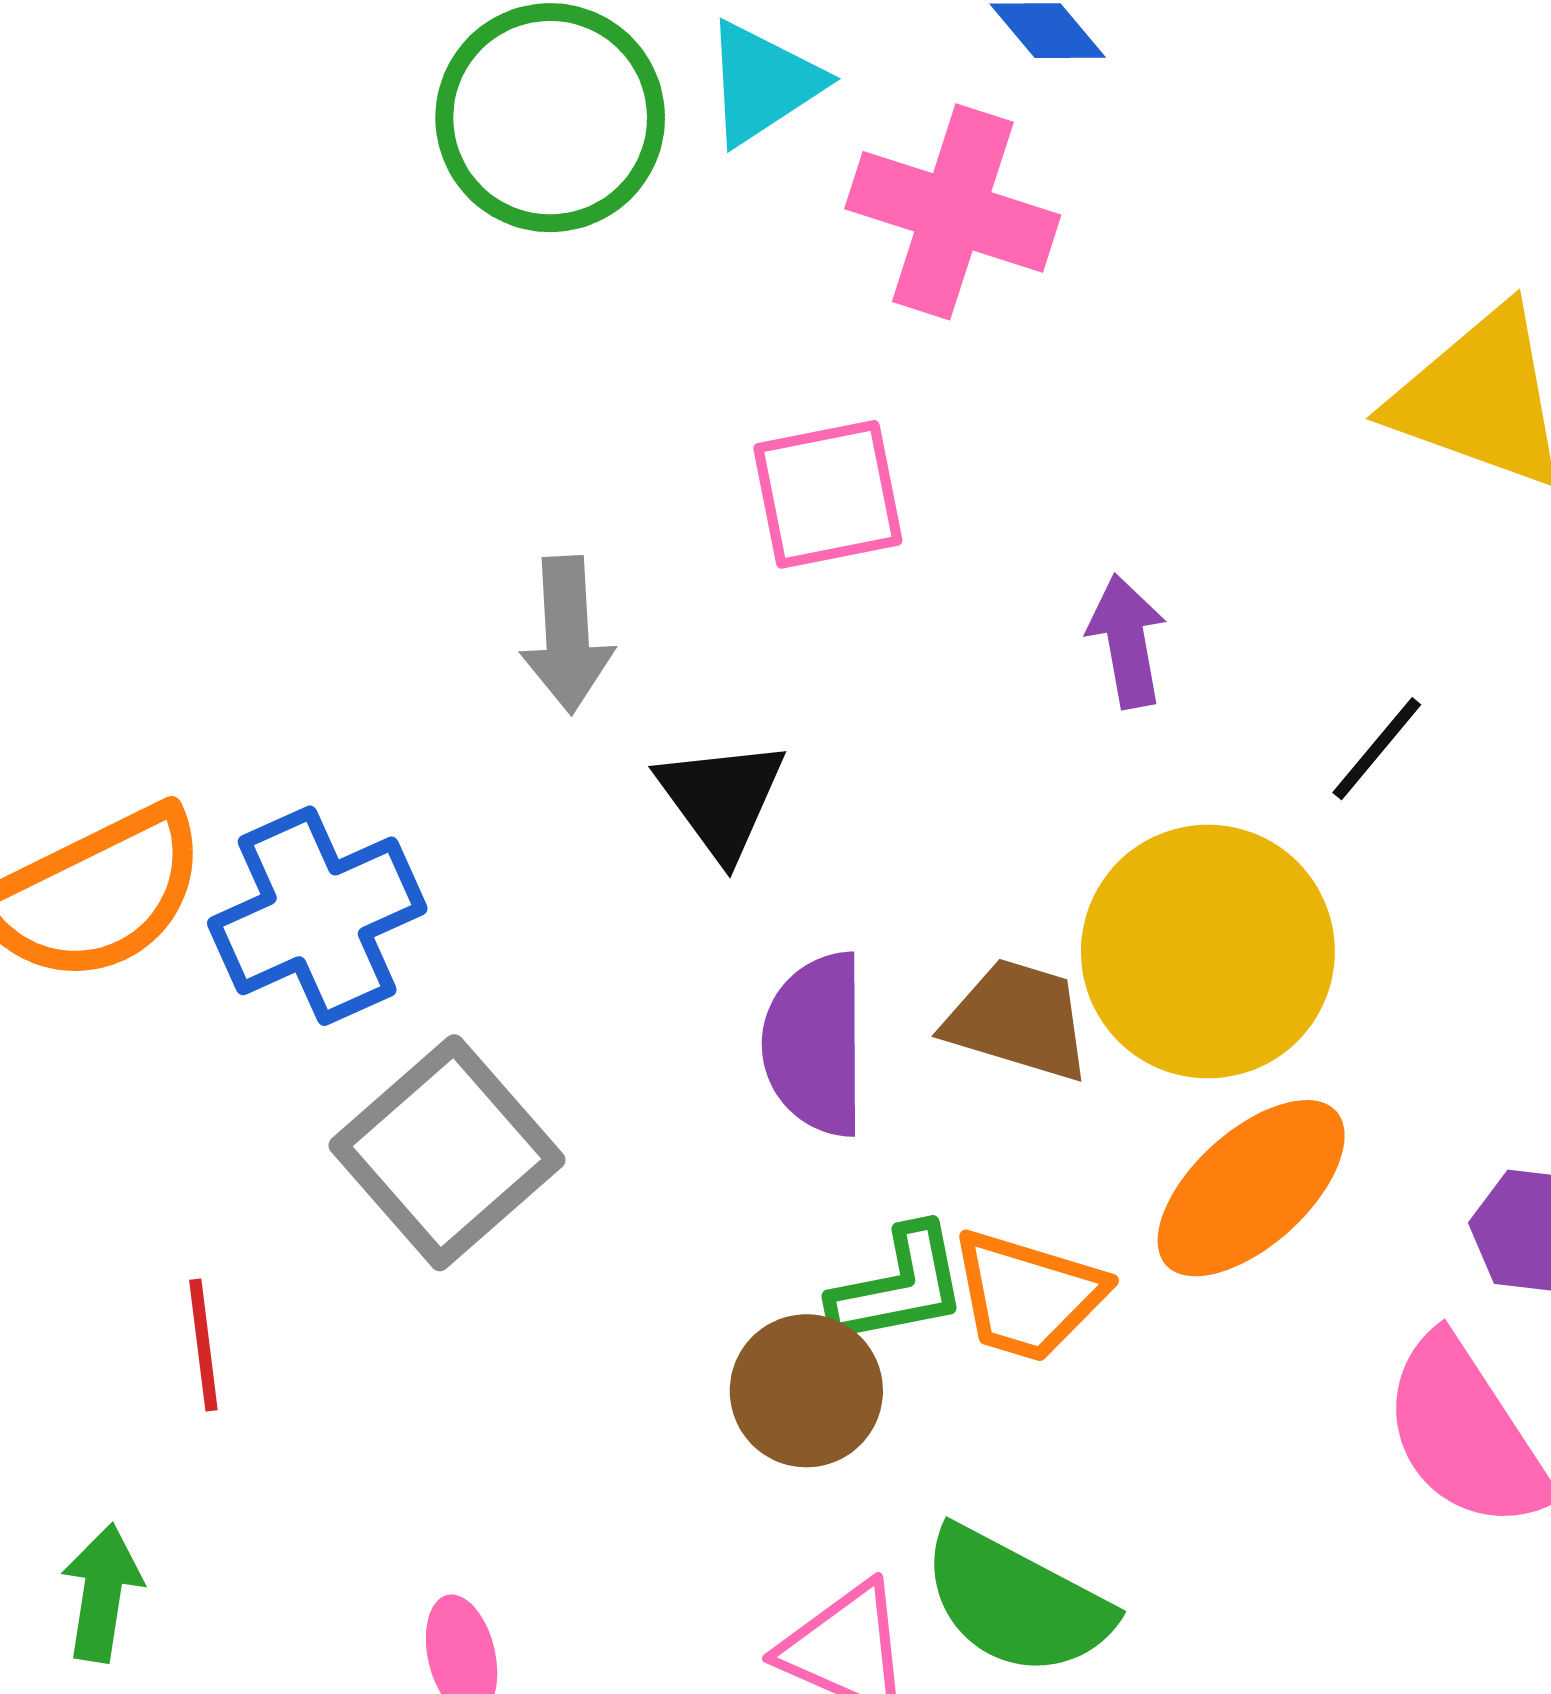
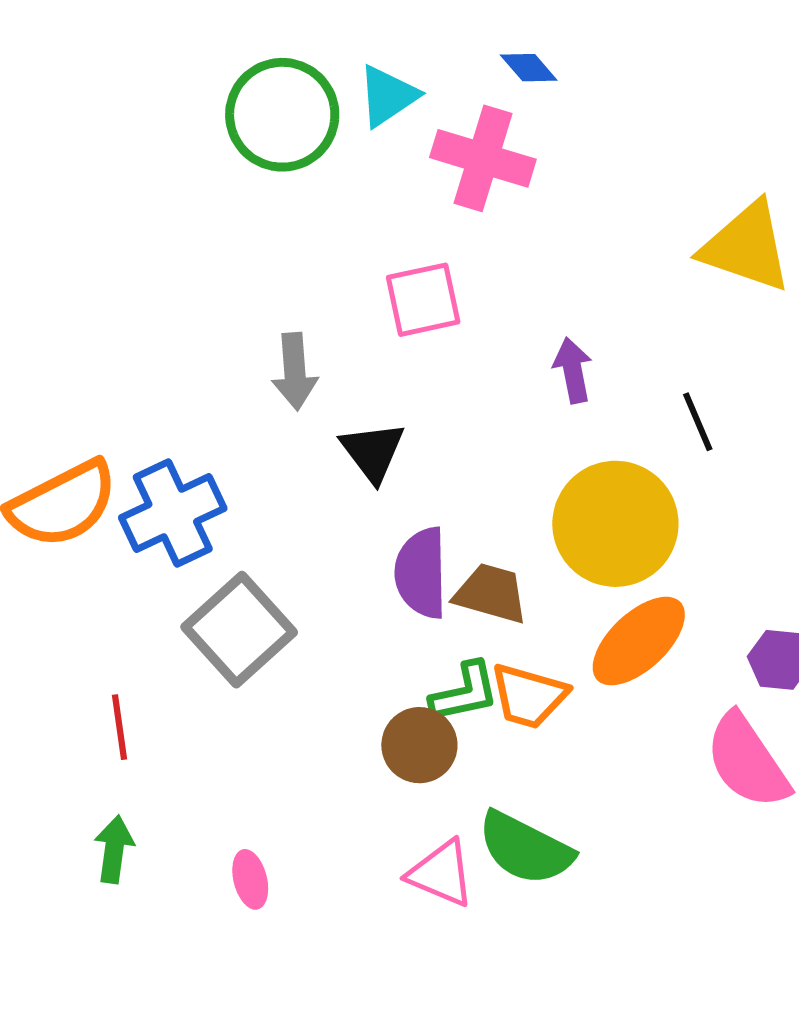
black line: (1377, 749) -> (698, 422), turned -62
brown trapezoid: (1018, 1020) -> (491, 593), moved
green arrow: (102, 1593) -> (114, 849), moved

